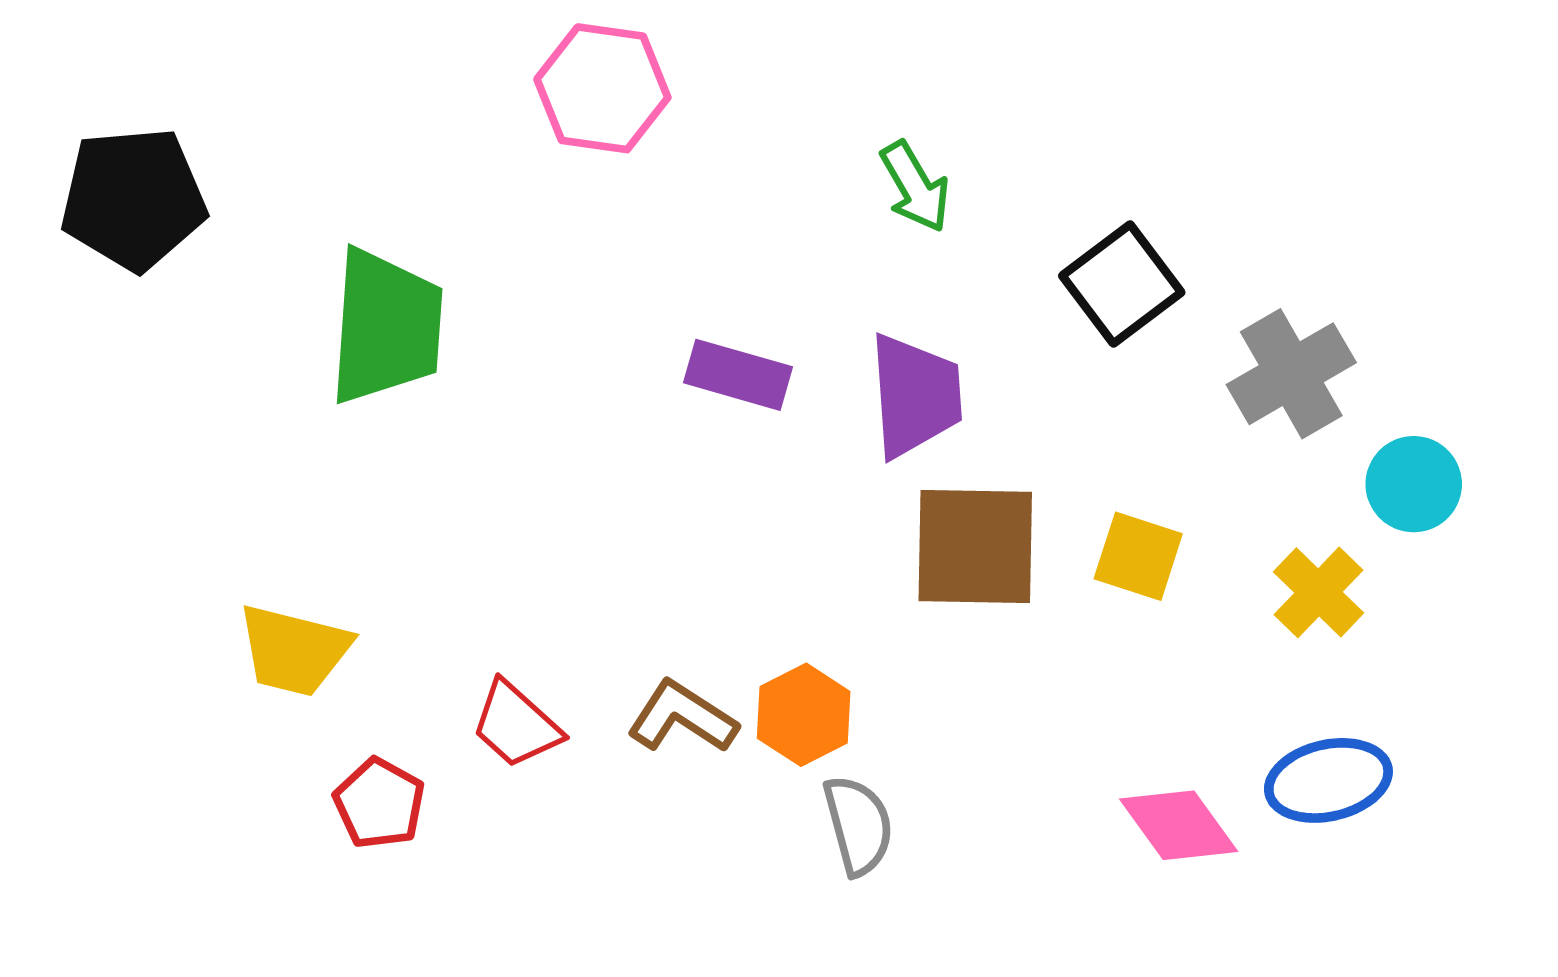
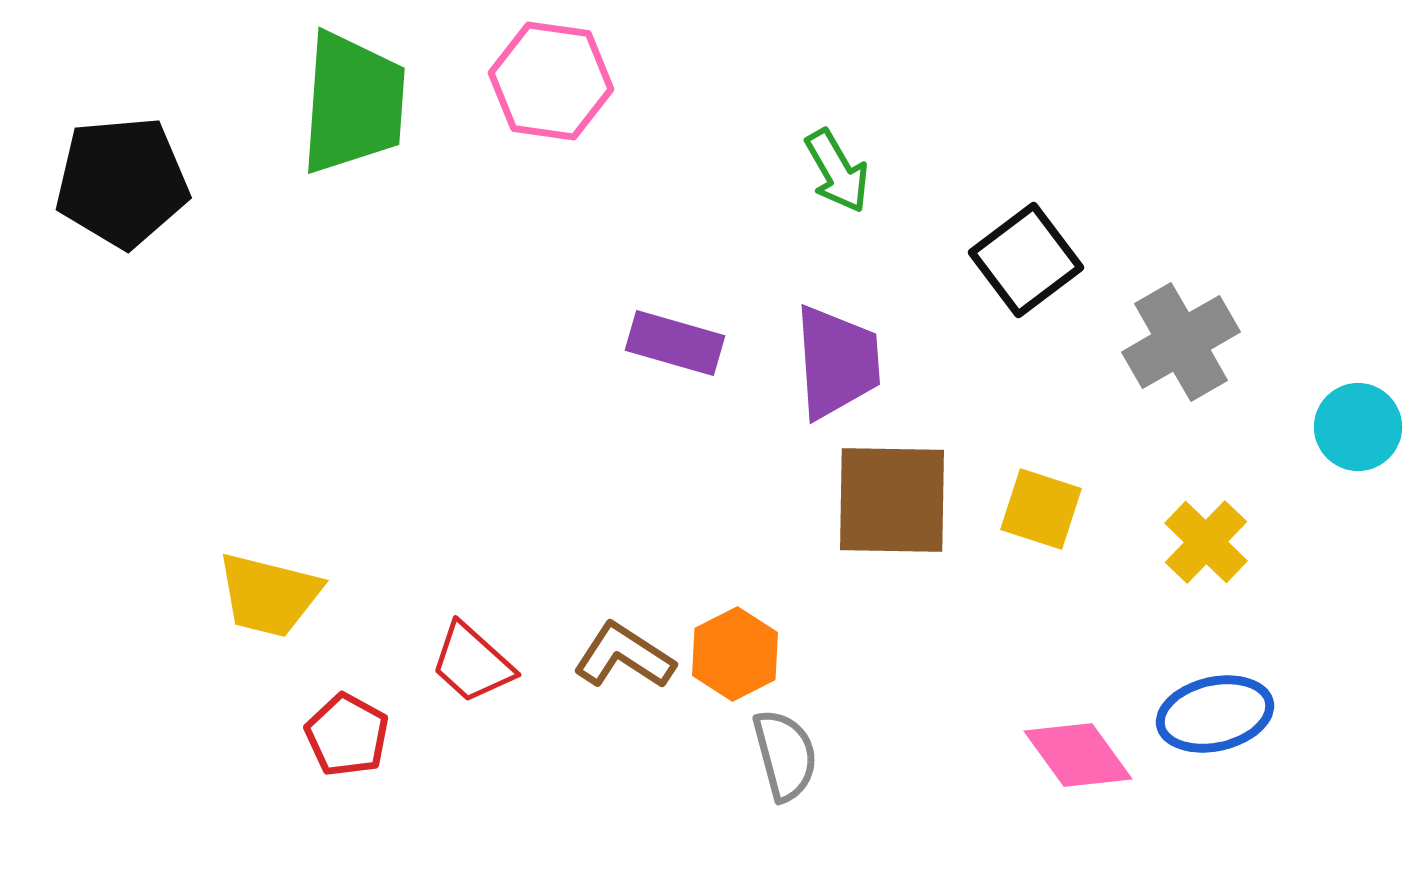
green trapezoid: (386, 327) -> (353, 103), moved
cyan circle: (1414, 484) -> (1358, 427), moved

